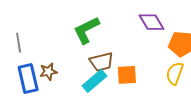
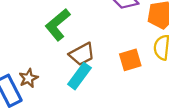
orange square: (127, 75) -> (130, 60), moved

